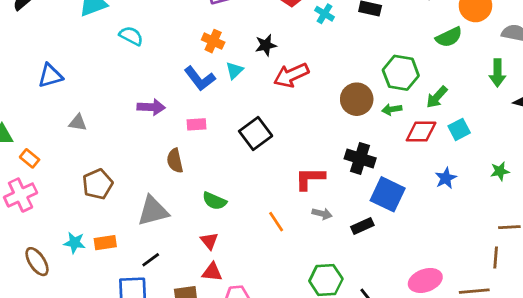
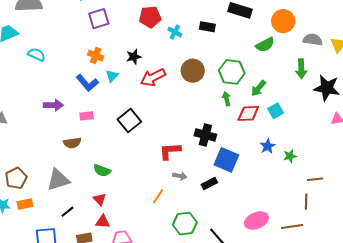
brown circle: (357, 99) -> (193, 71), moved
green arrow: (392, 109) -> (226, 99), turned 88
brown semicircle: (175, 161) -> (72, 143), turned -84
green star: (500, 171) -> (290, 156), moved
brown pentagon: (98, 184) -> (16, 178), moved
orange line: (276, 222) -> (158, 196), moved, turned 70
black line: (151, 260) -> (67, 212), moved

